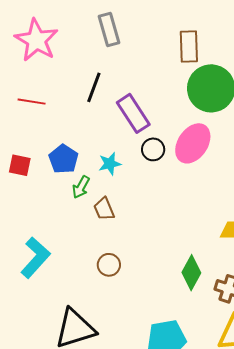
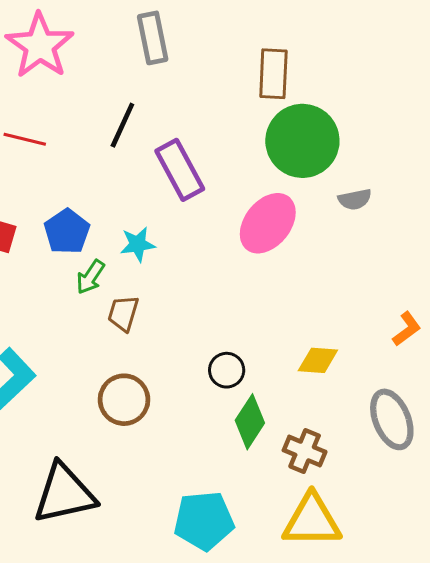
black circle: (153, 149) -> (227, 370), moved
brown trapezoid: (104, 209) -> (123, 313), turned 35
brown circle: (109, 265) -> (124, 400), size x1.4

